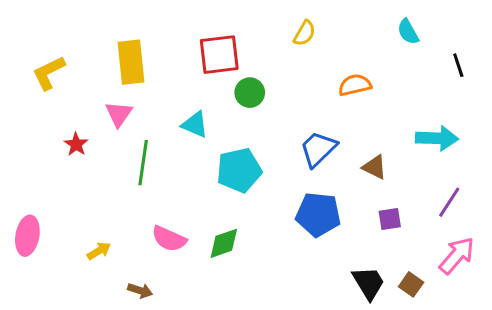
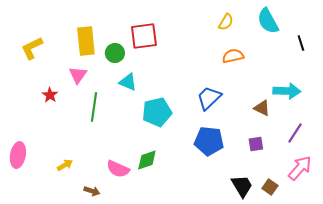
cyan semicircle: (408, 32) -> (268, 21), size x1.5
yellow semicircle: (305, 33) -> (226, 22), moved
green circle: (250, 93) -> (115, 53), moved
brown triangle: (375, 167) -> (262, 108), moved
pink semicircle: (169, 239) -> (118, 169), moved

